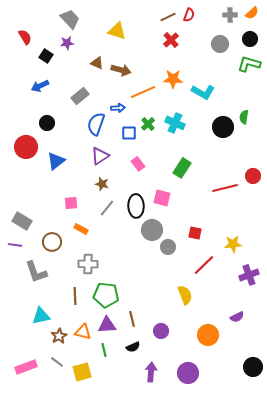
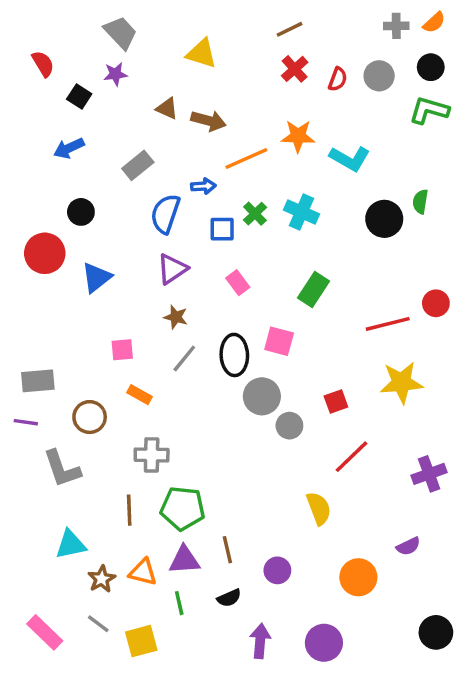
red semicircle: (189, 15) -> (338, 79), moved
gray rectangle: (22, 221) -> (38, 381), turned -36
red square: (195, 233) -> (336, 402), turned -32
yellow star: (233, 244) -> (401, 383), moved, size x1.4
pink rectangle: (26, 367) -> (45, 632), turned 65

